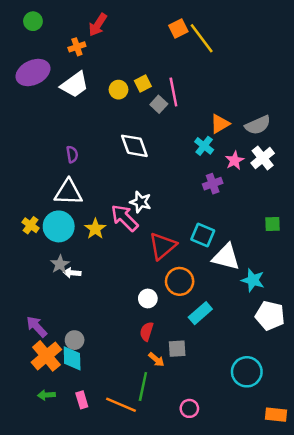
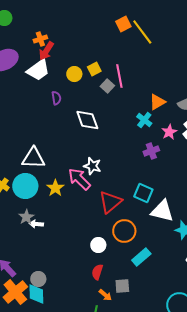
red arrow: (98, 25) -> (46, 51), moved
purple semicircle: (72, 154) -> (56, 98), moved

